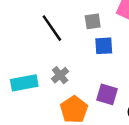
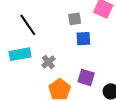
black line: (52, 28) -> (28, 25), moved
cyan rectangle: (24, 83) -> (20, 54), moved

